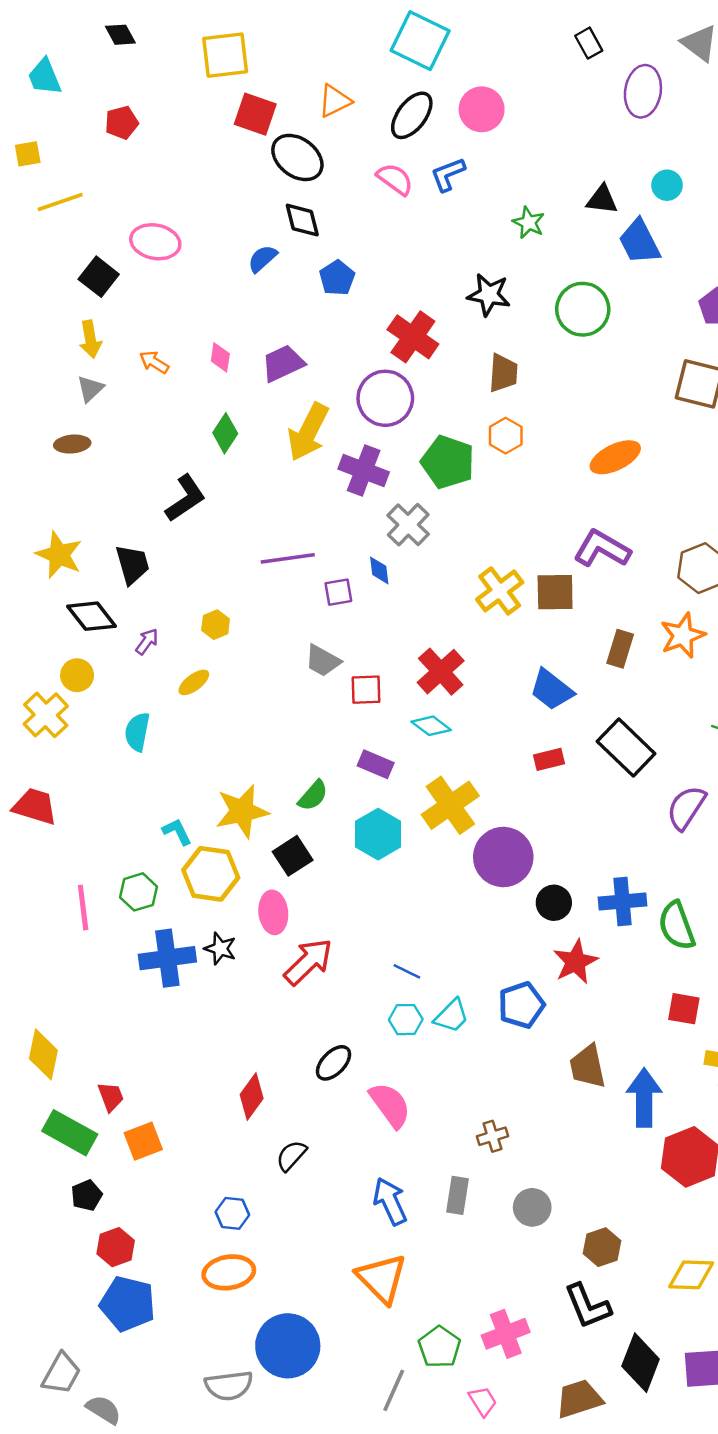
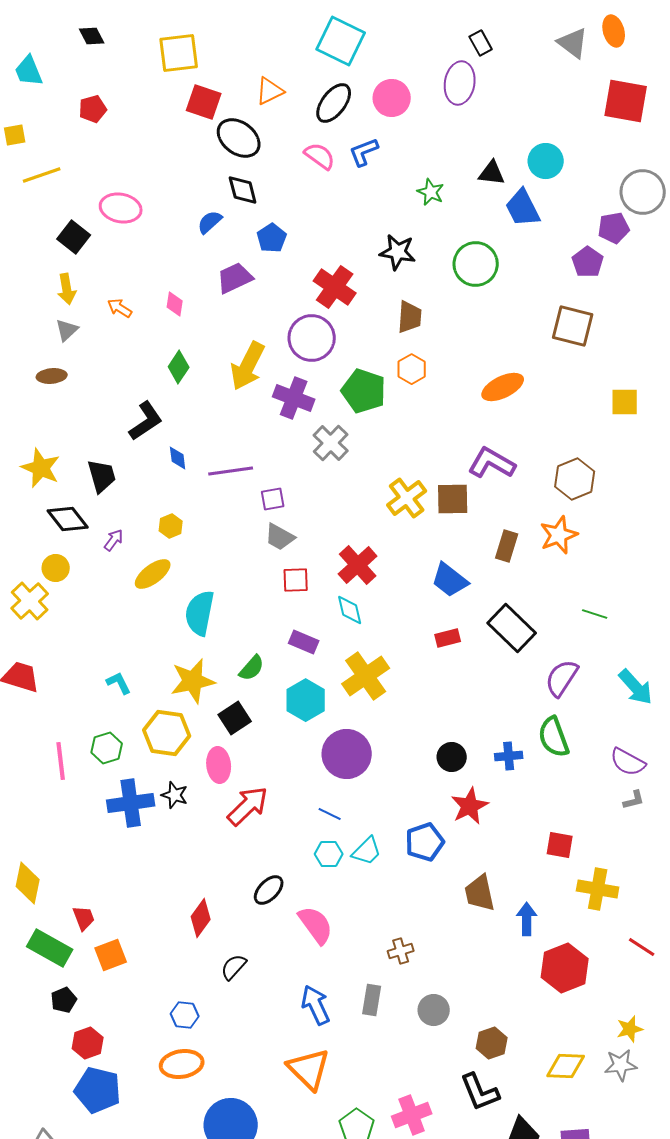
purple ellipse: (643, 91) -> (460, 83), moved
cyan circle: (667, 185) -> (546, 161), size x1.4
purple trapezoid: (283, 363) -> (235, 278), moved
blue diamond: (379, 570) -> (178, 458), moved
gray trapezoid: (323, 661) -> (280, 537), moved
yellow ellipse: (194, 682) -> (153, 574), size x1.4
cyan diamond: (431, 726) -> (350, 610), turned 40
cyan semicircle: (137, 732) -> (200, 613), moved, size x1.4
cyan L-shape: (177, 832) -> (119, 683), moved
purple circle: (503, 857) -> (347, 754), moved
blue cross: (622, 902) -> (509, 756), size x0.7
green semicircle: (677, 926) -> (554, 737), moved
blue arrow: (644, 1098) -> (527, 919), size x0.7

